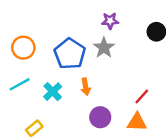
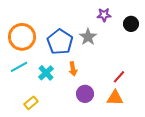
purple star: (110, 21) -> (104, 15), moved
orange circle: (23, 48) -> (22, 37), size x1.4

